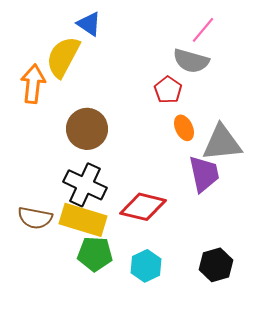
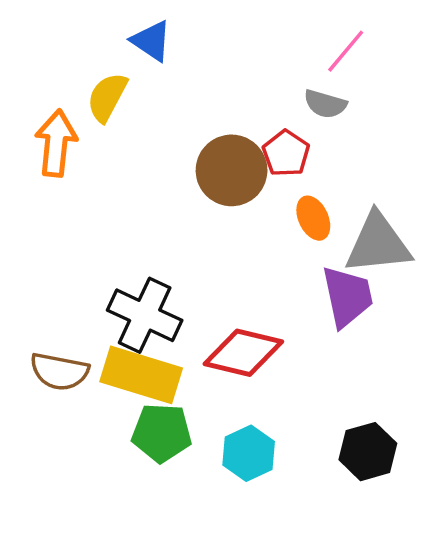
yellow semicircle: (63, 57) -> (107, 97), size x0.7
gray semicircle: (191, 61) -> (325, 104), size x0.7
brown circle: (87, 129) -> (232, 170), moved

